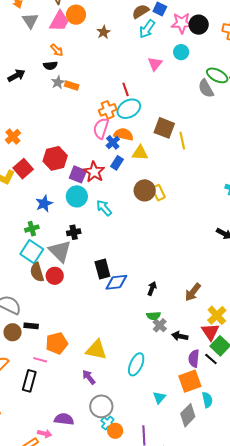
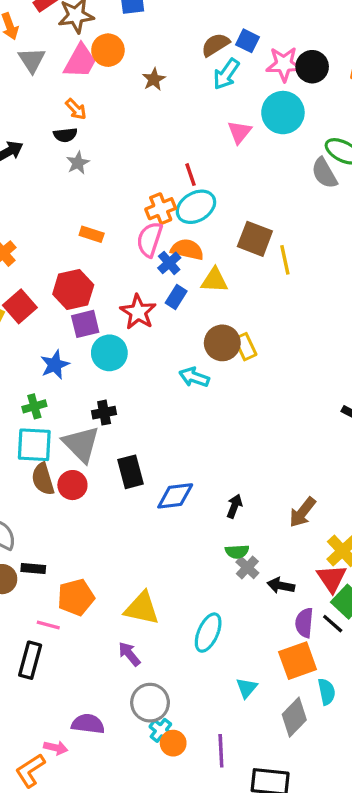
cyan circle: (181, 52) -> (283, 113), size x1.6
orange rectangle: (72, 86) -> (92, 234), moved
purple square: (78, 174) -> (85, 324), moved, turned -36
cyan arrow: (104, 208) -> (194, 377), moved, turned -30
cyan square: (32, 252) -> (34, 445), turned -30
black rectangle: (102, 269) -> (131, 472), moved

